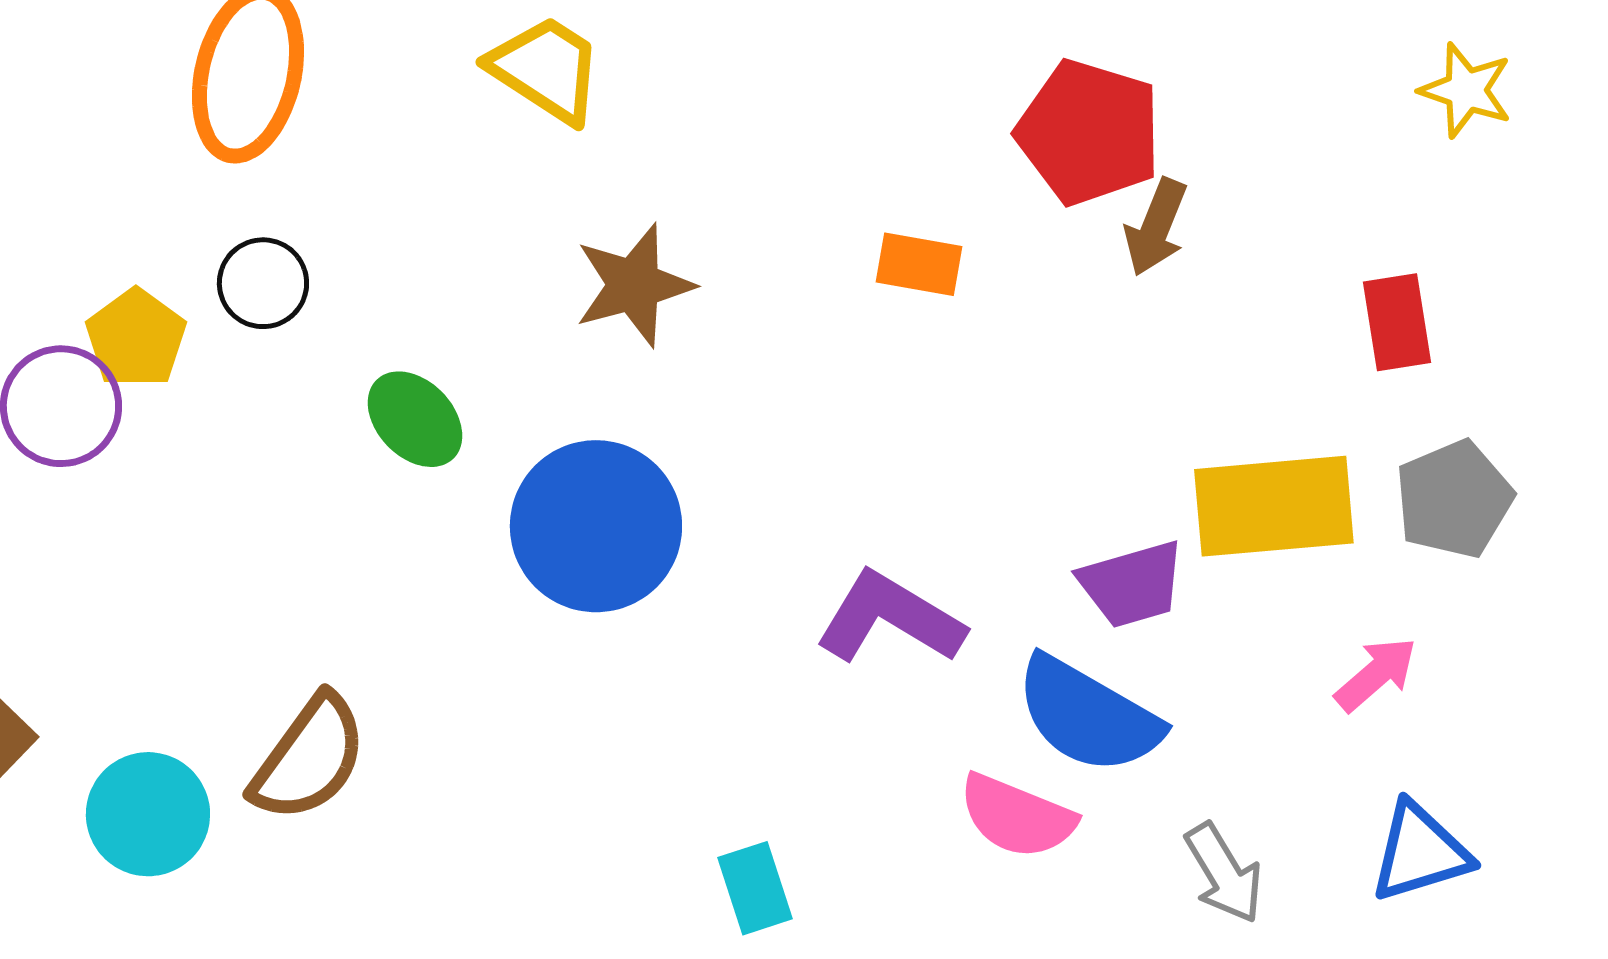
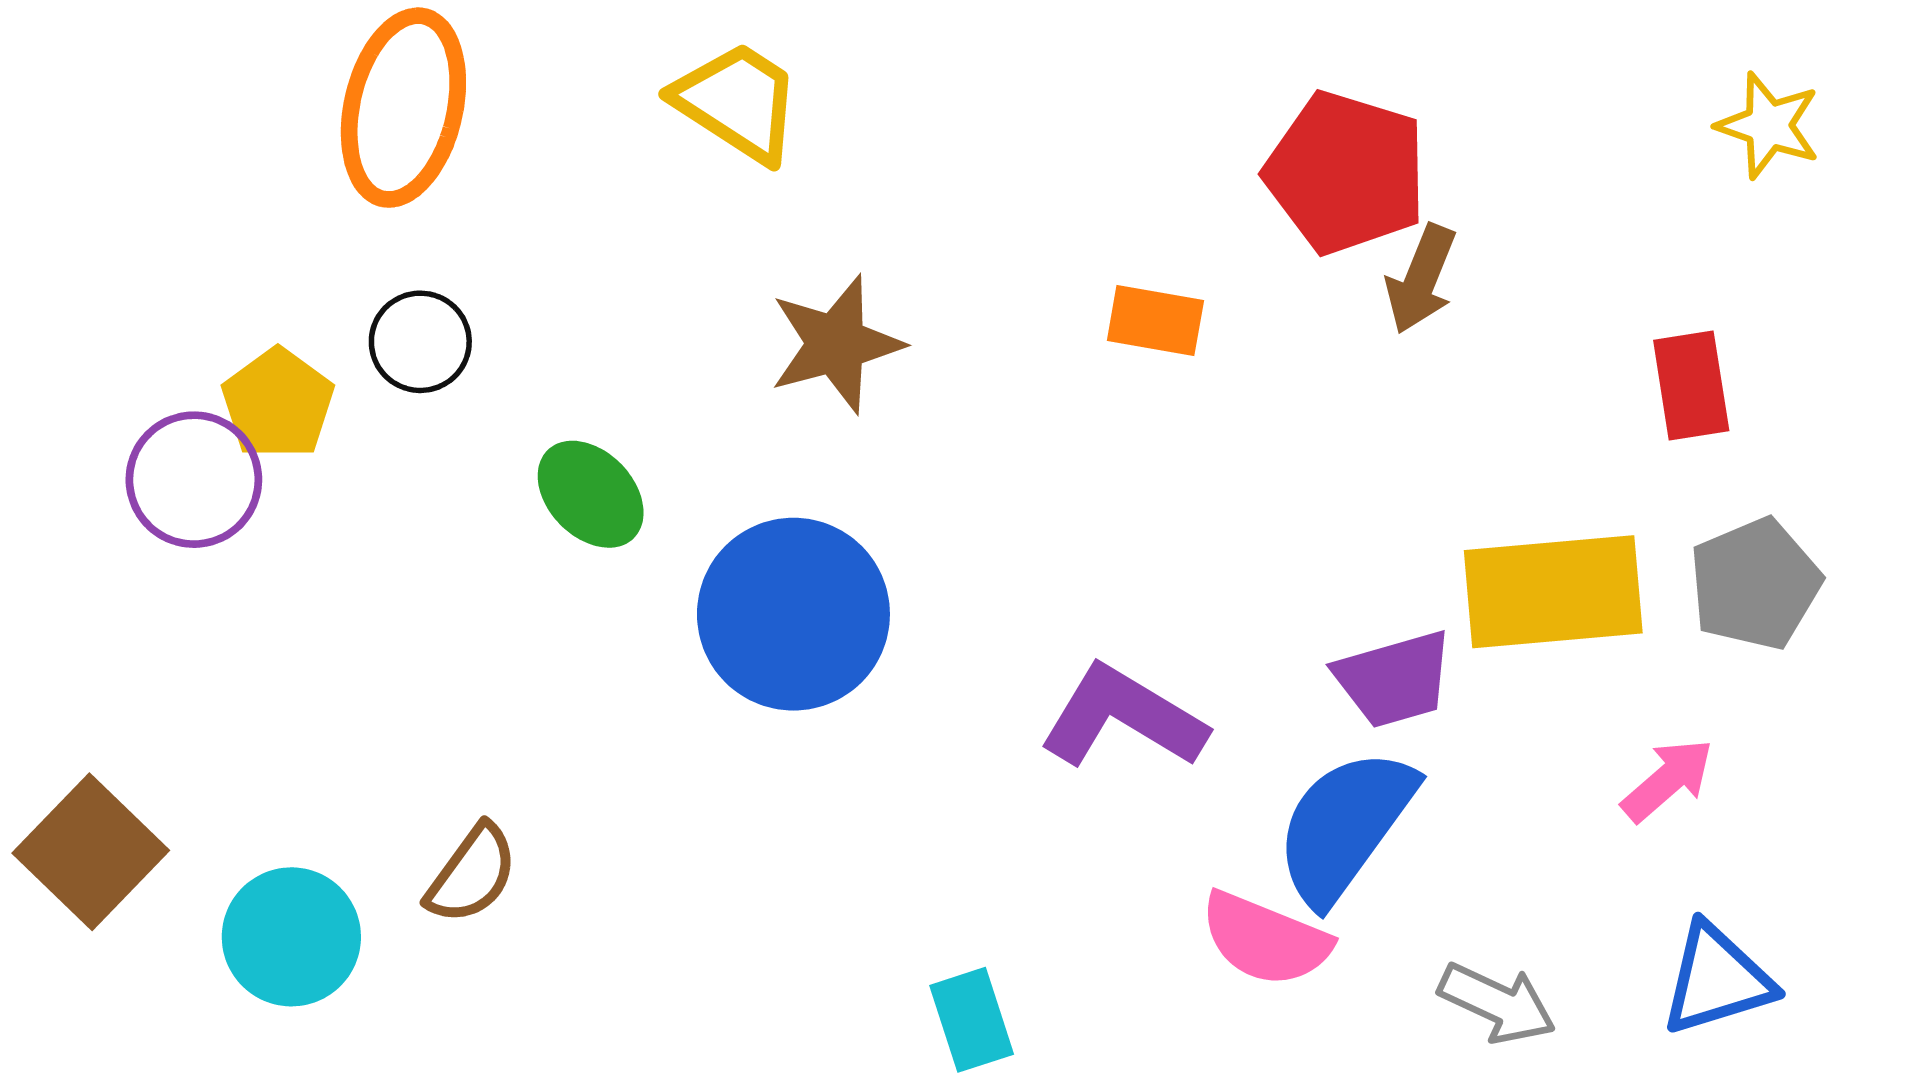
blue semicircle: (1088, 715) -> (1345, 826), turned 96
brown semicircle: (309, 758) -> (472, 874), size x0.7
gray arrow: (1224, 873) -> (1497, 1003), turned -34

